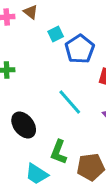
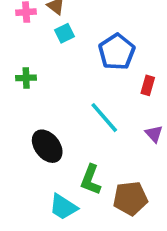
cyan square: (56, 34) -> (65, 33), moved

